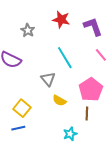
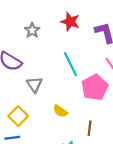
gray triangle: (48, 79) -> (34, 84), moved
pink pentagon: (91, 90) -> (95, 87), moved

